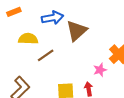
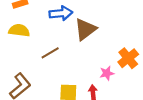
yellow semicircle: (28, 39) -> (19, 30), moved

